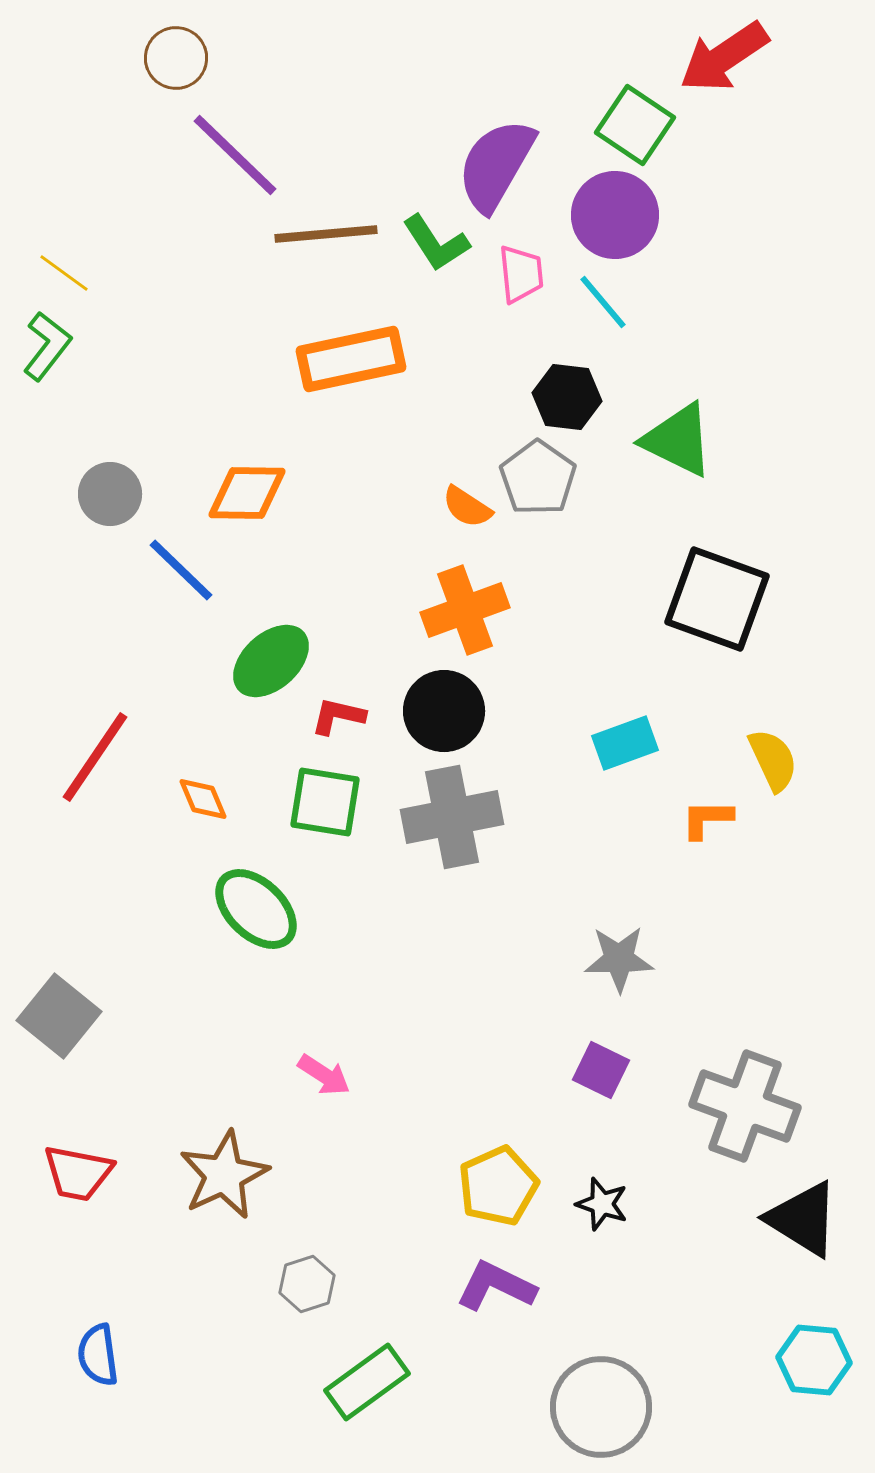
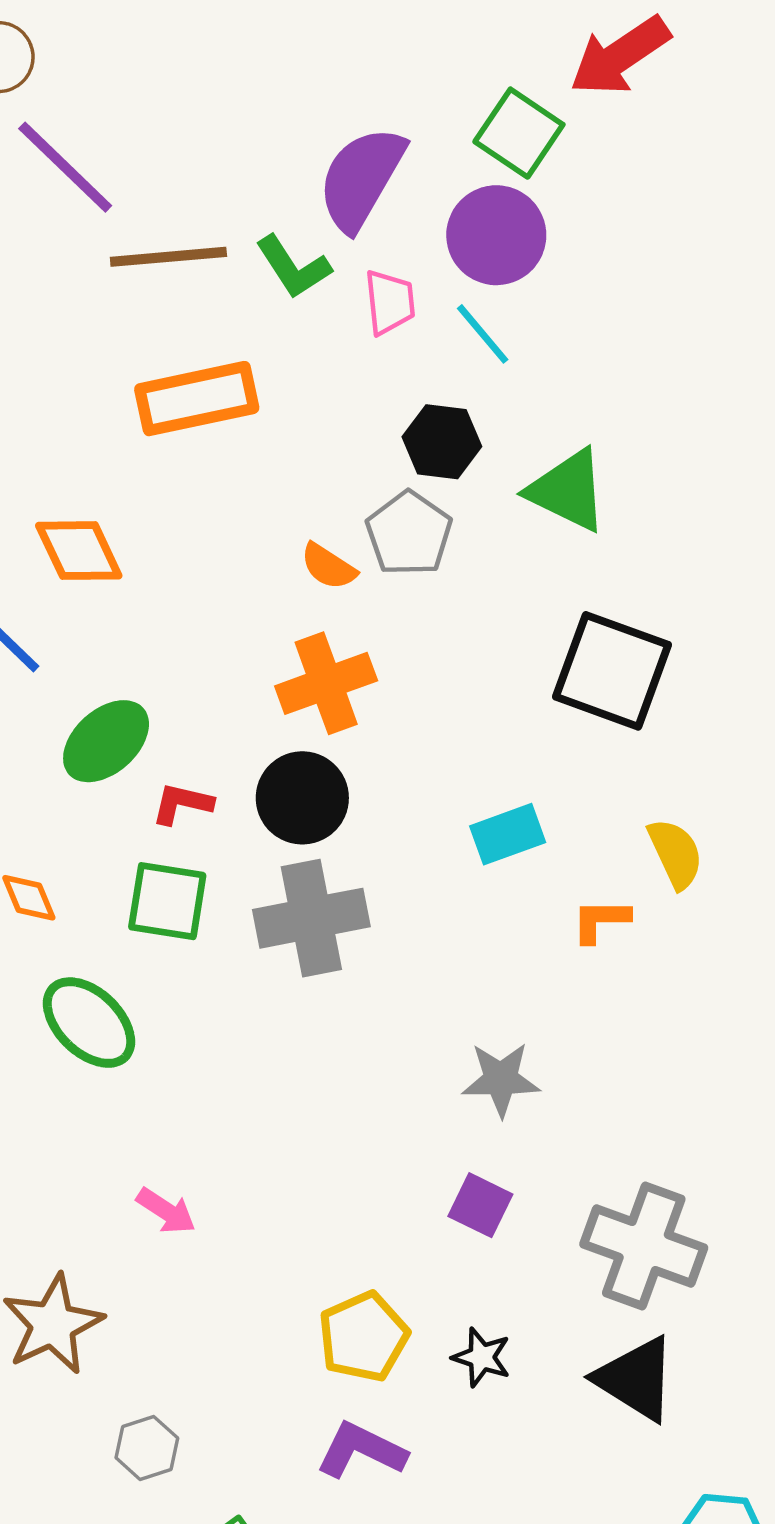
orange diamond: (247, 493) -> (79, 551), turned 64
black triangle: (803, 1219) -> (636, 1379), moved

